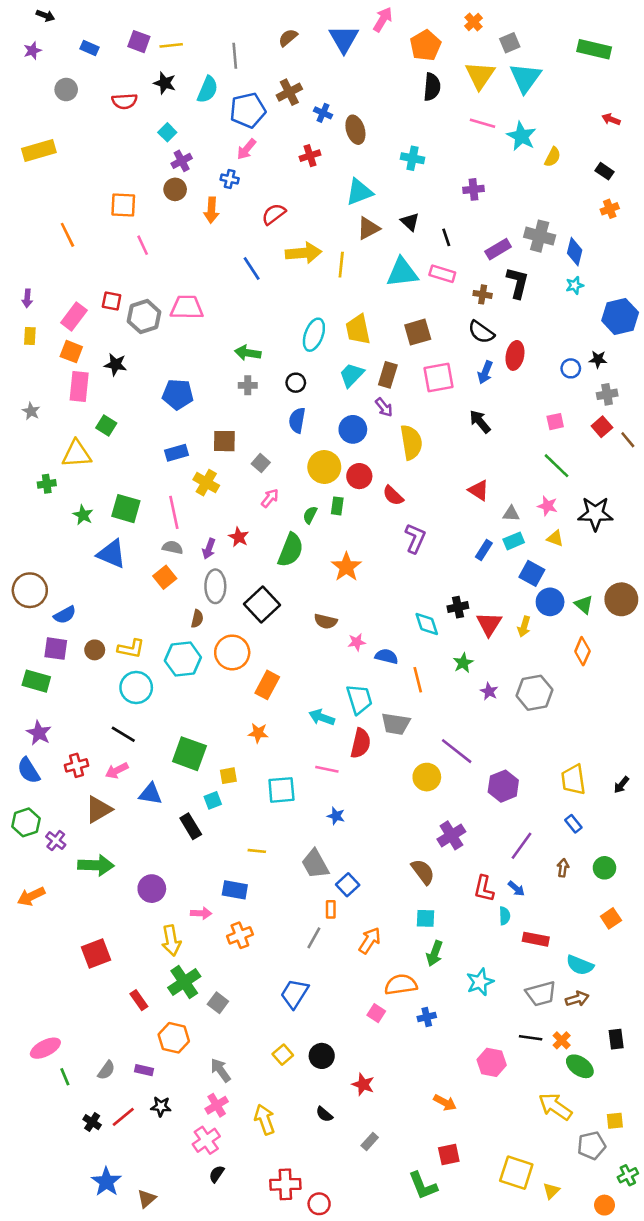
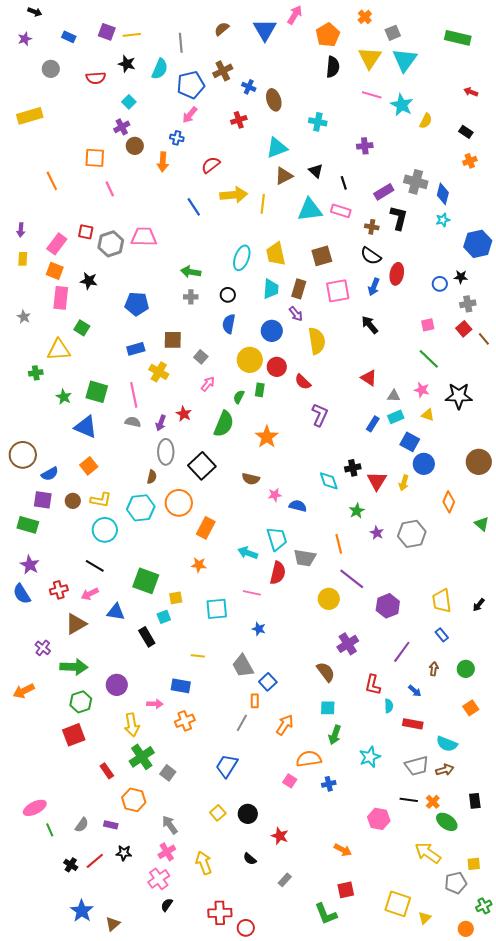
purple cross: (182, 161) -> (122, 127), moved
cyan trapezoid: (352, 375) -> (271, 289), turned 140
orange square: (165, 577) -> (89, 466), moved
green triangle: (584, 604) -> (482, 524), moved
orange line: (418, 680) -> (339, 544), moved
green hexagon: (26, 822) -> (81, 702), moved
blue arrow: (516, 889) -> (415, 691), moved

